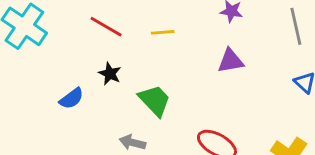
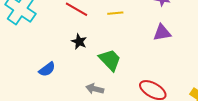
blue semicircle: (71, 98) -> (47, 69), moved

